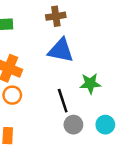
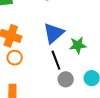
blue triangle: (61, 50) -> (54, 33), moved, turned -50

